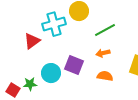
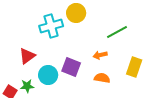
green line: (105, 30) -> (117, 32), moved
red triangle: (32, 41) -> (27, 56), moved

